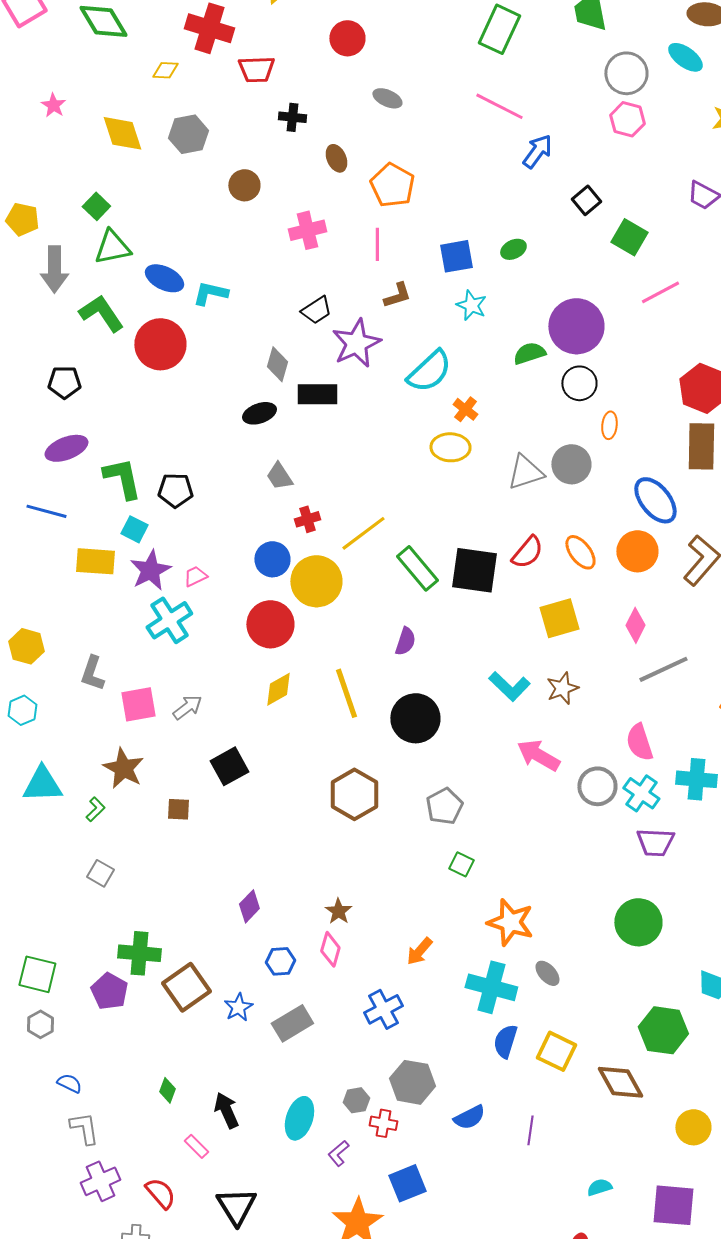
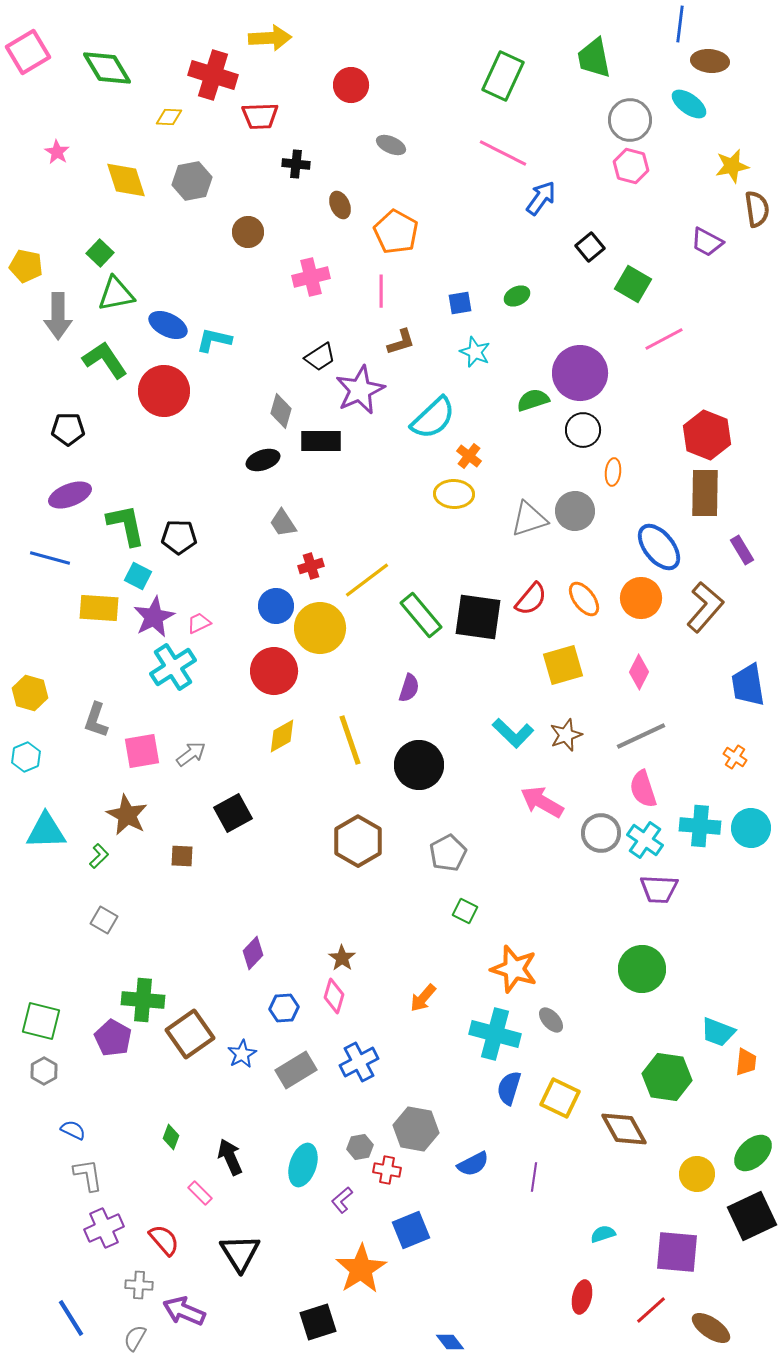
blue square: (456, 256) -> (460, 303), size x0.7
gray line: (663, 669) -> (641, 736), moved
blue cross: (383, 1009) -> (359, 1062), moved

